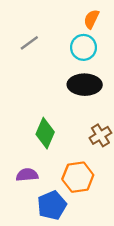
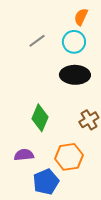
gray line: (29, 43) -> (37, 41), moved

